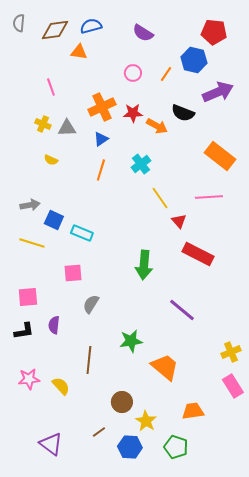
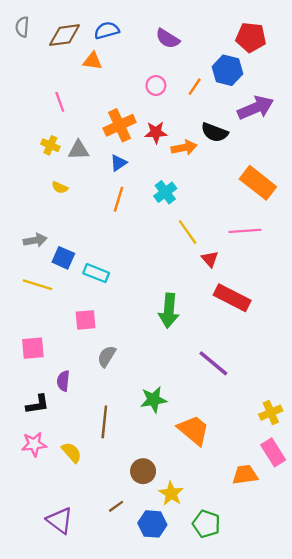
orange arrow: (157, 126) -> (184, 148), turned -40
black L-shape: (24, 331) -> (38, 404), moved
orange trapezoid: (193, 411) -> (245, 475), moved

